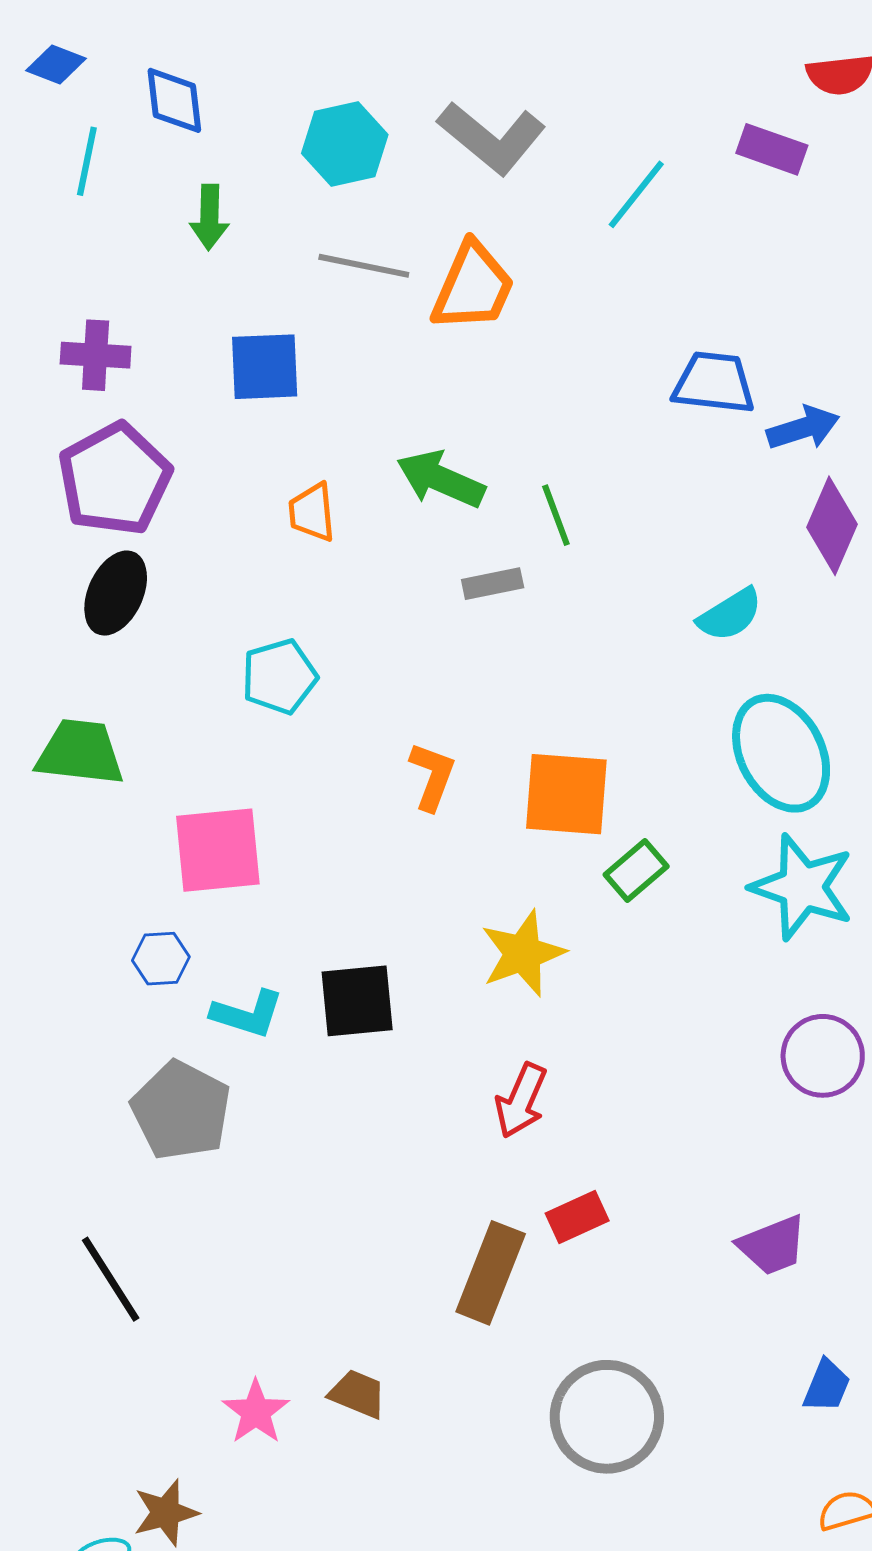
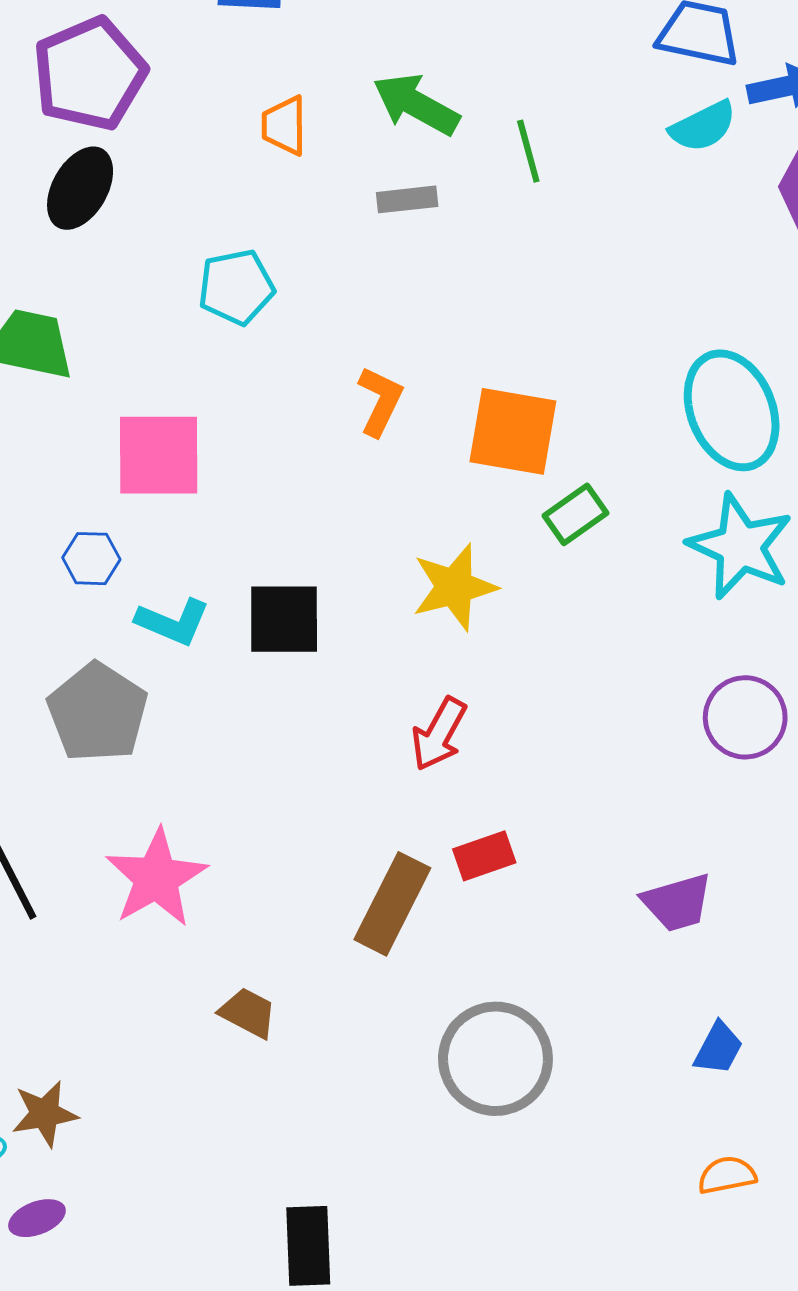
gray rectangle: (493, 584) -> (407, 199), moved
cyan semicircle: (730, 615) -> (703, 126), moved
pink star: (256, 1412) -> (156, 878), moved, size x1.5

